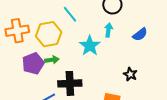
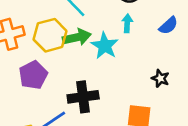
green arrow: (52, 60) -> (77, 37), moved, size x1.5

